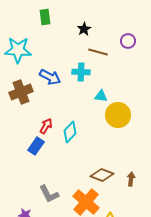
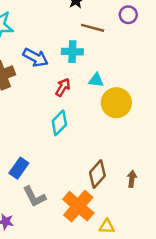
red arrow: (46, 126) -> (63, 87), moved
blue rectangle: (36, 146) -> (19, 168), moved
brown diamond: (102, 175) -> (97, 174), turned -70

